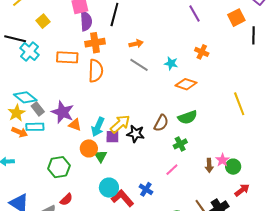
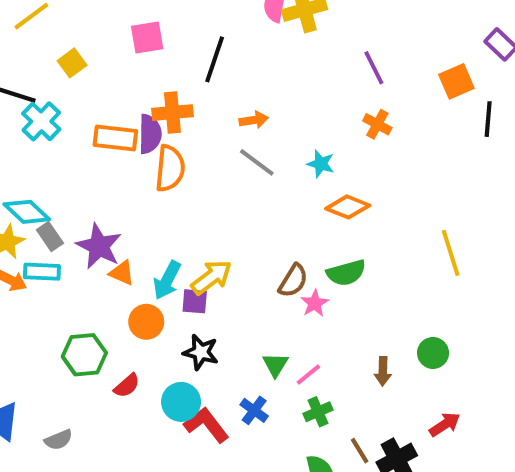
purple semicircle: (86, 21) -> (150, 134), moved
orange cross: (202, 52) -> (377, 124), moved
black star: (136, 134) -> (201, 352), moved
green cross: (180, 144) -> (318, 412), moved
green triangle: (100, 156) -> (275, 365), moved
pink star: (222, 160) -> (315, 303), moved
green circle: (233, 167) -> (433, 353), moved
red semicircle: (66, 199) -> (127, 386), moved

